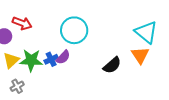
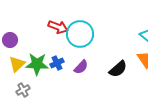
red arrow: (22, 23) -> (58, 27), moved
purple semicircle: (63, 57) -> (81, 67), moved

